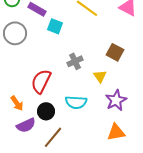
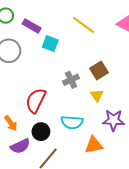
brown square: (115, 52) -> (99, 70), moved, turned 30
purple star: (116, 100) -> (113, 120), turned 30
orange triangle: (116, 132) -> (94, 145), moved

